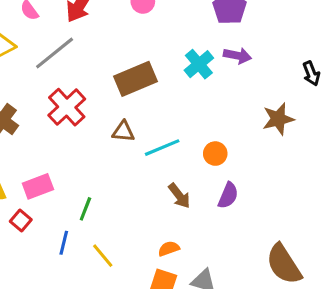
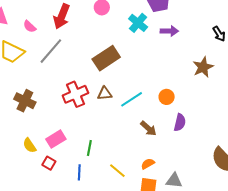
cyan cross: (199, 64) -> (138, 23), moved
red cross: (67, 107) -> (75, 94), moved, turned 30
yellow line: (103, 256) -> (117, 171), moved

